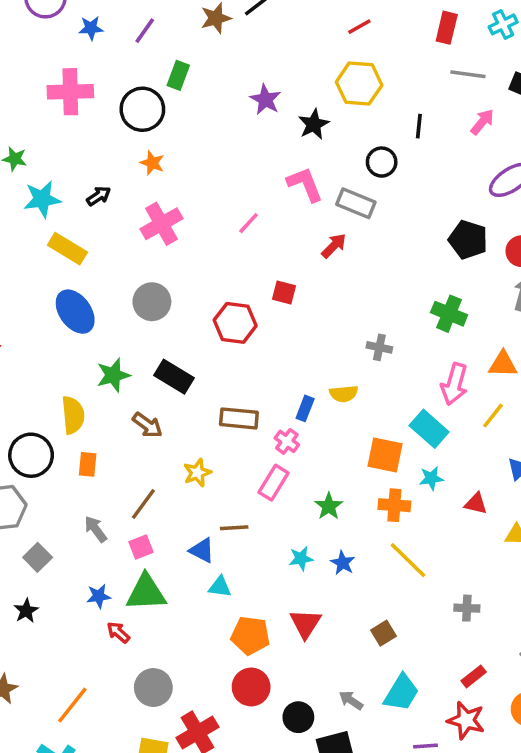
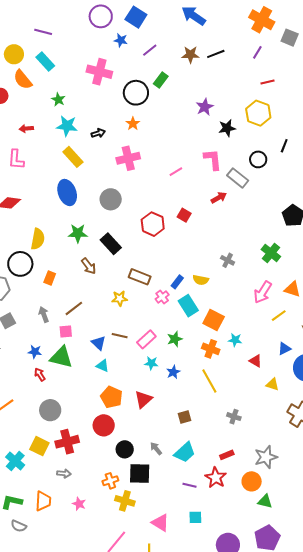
yellow semicircle: (73, 415) -> (38, 239), moved
cyan rectangle: (429, 429) -> (188, 306), moved
yellow star: (197, 473) -> (120, 298), moved
pink rectangle: (274, 483) -> (146, 339), moved

